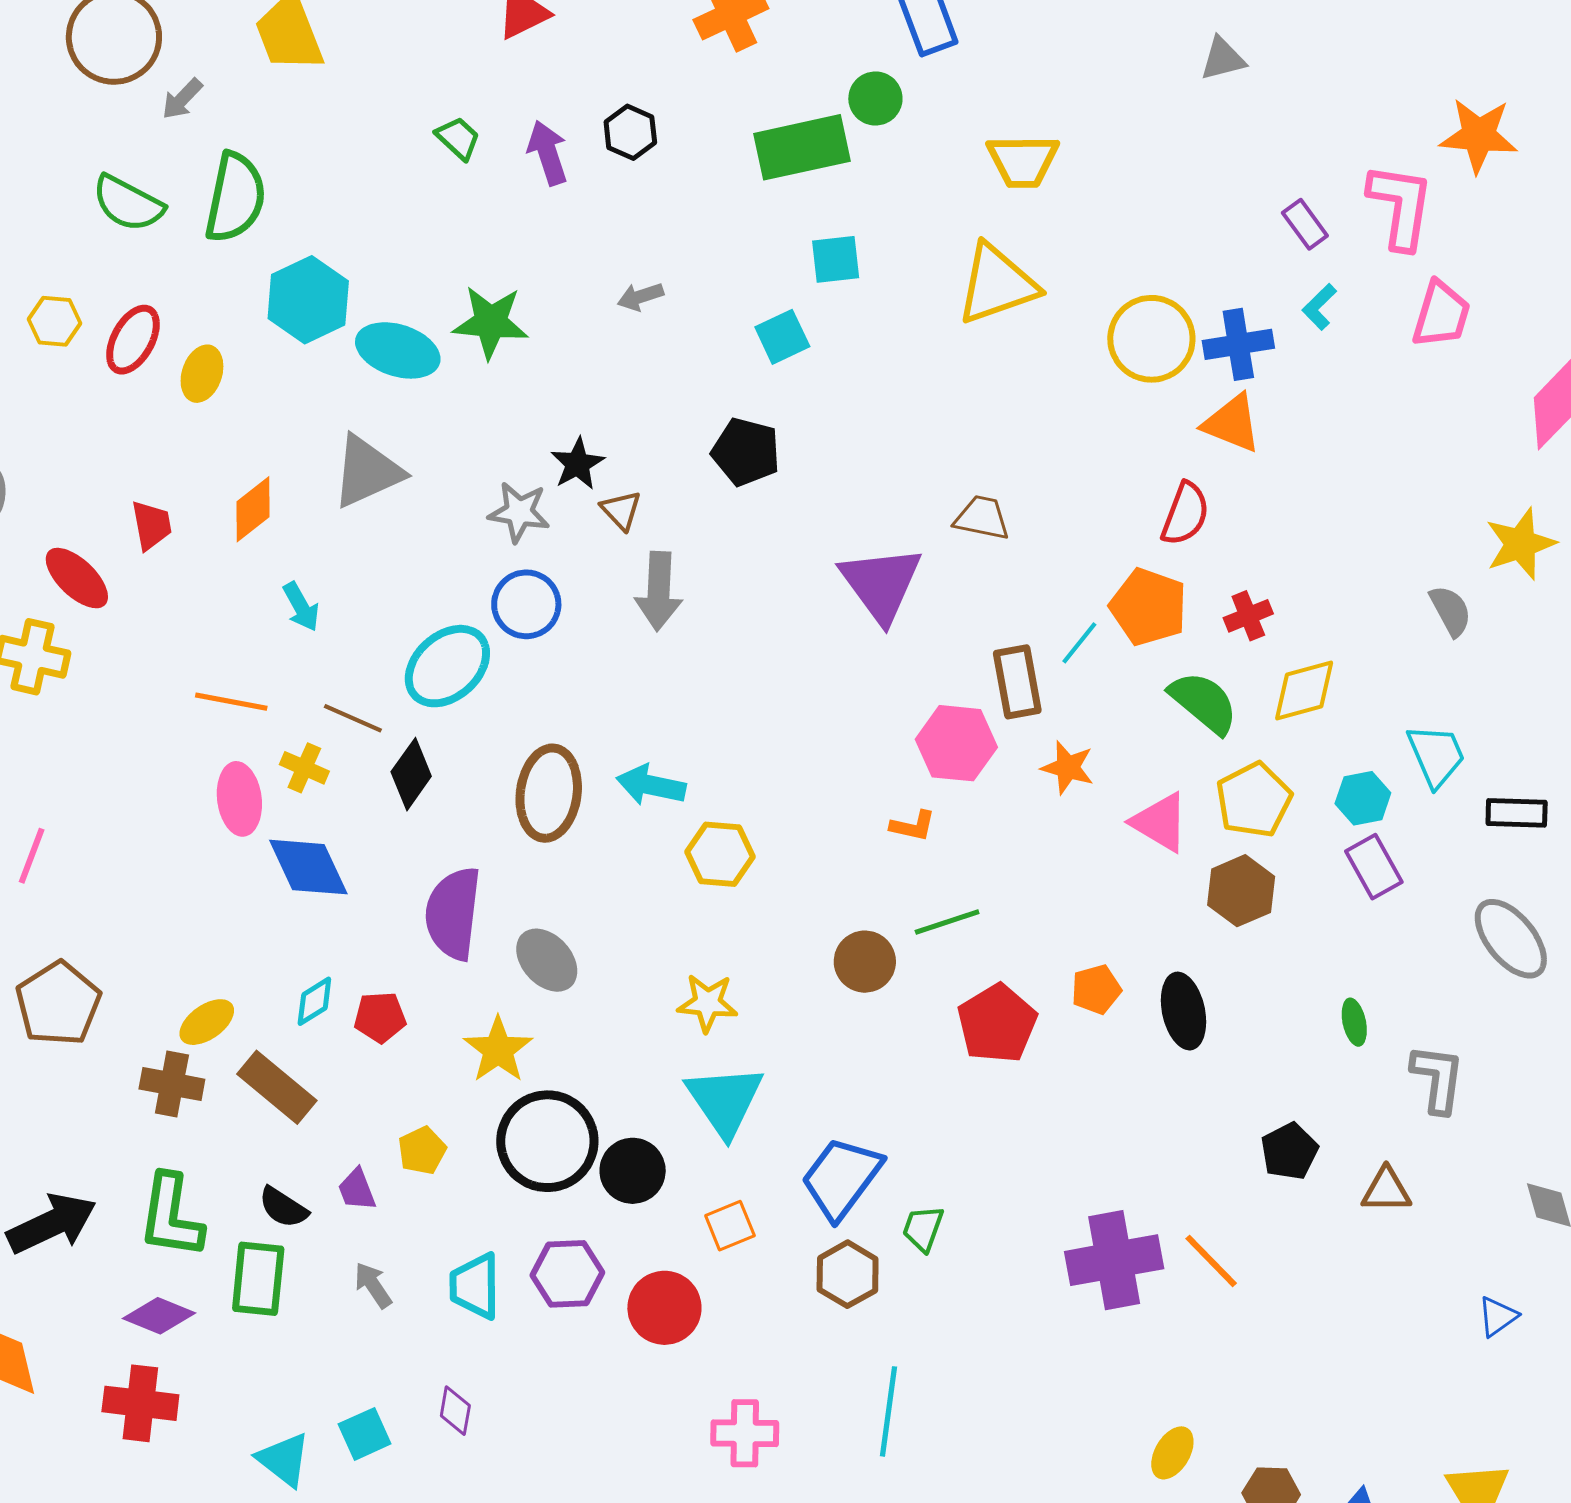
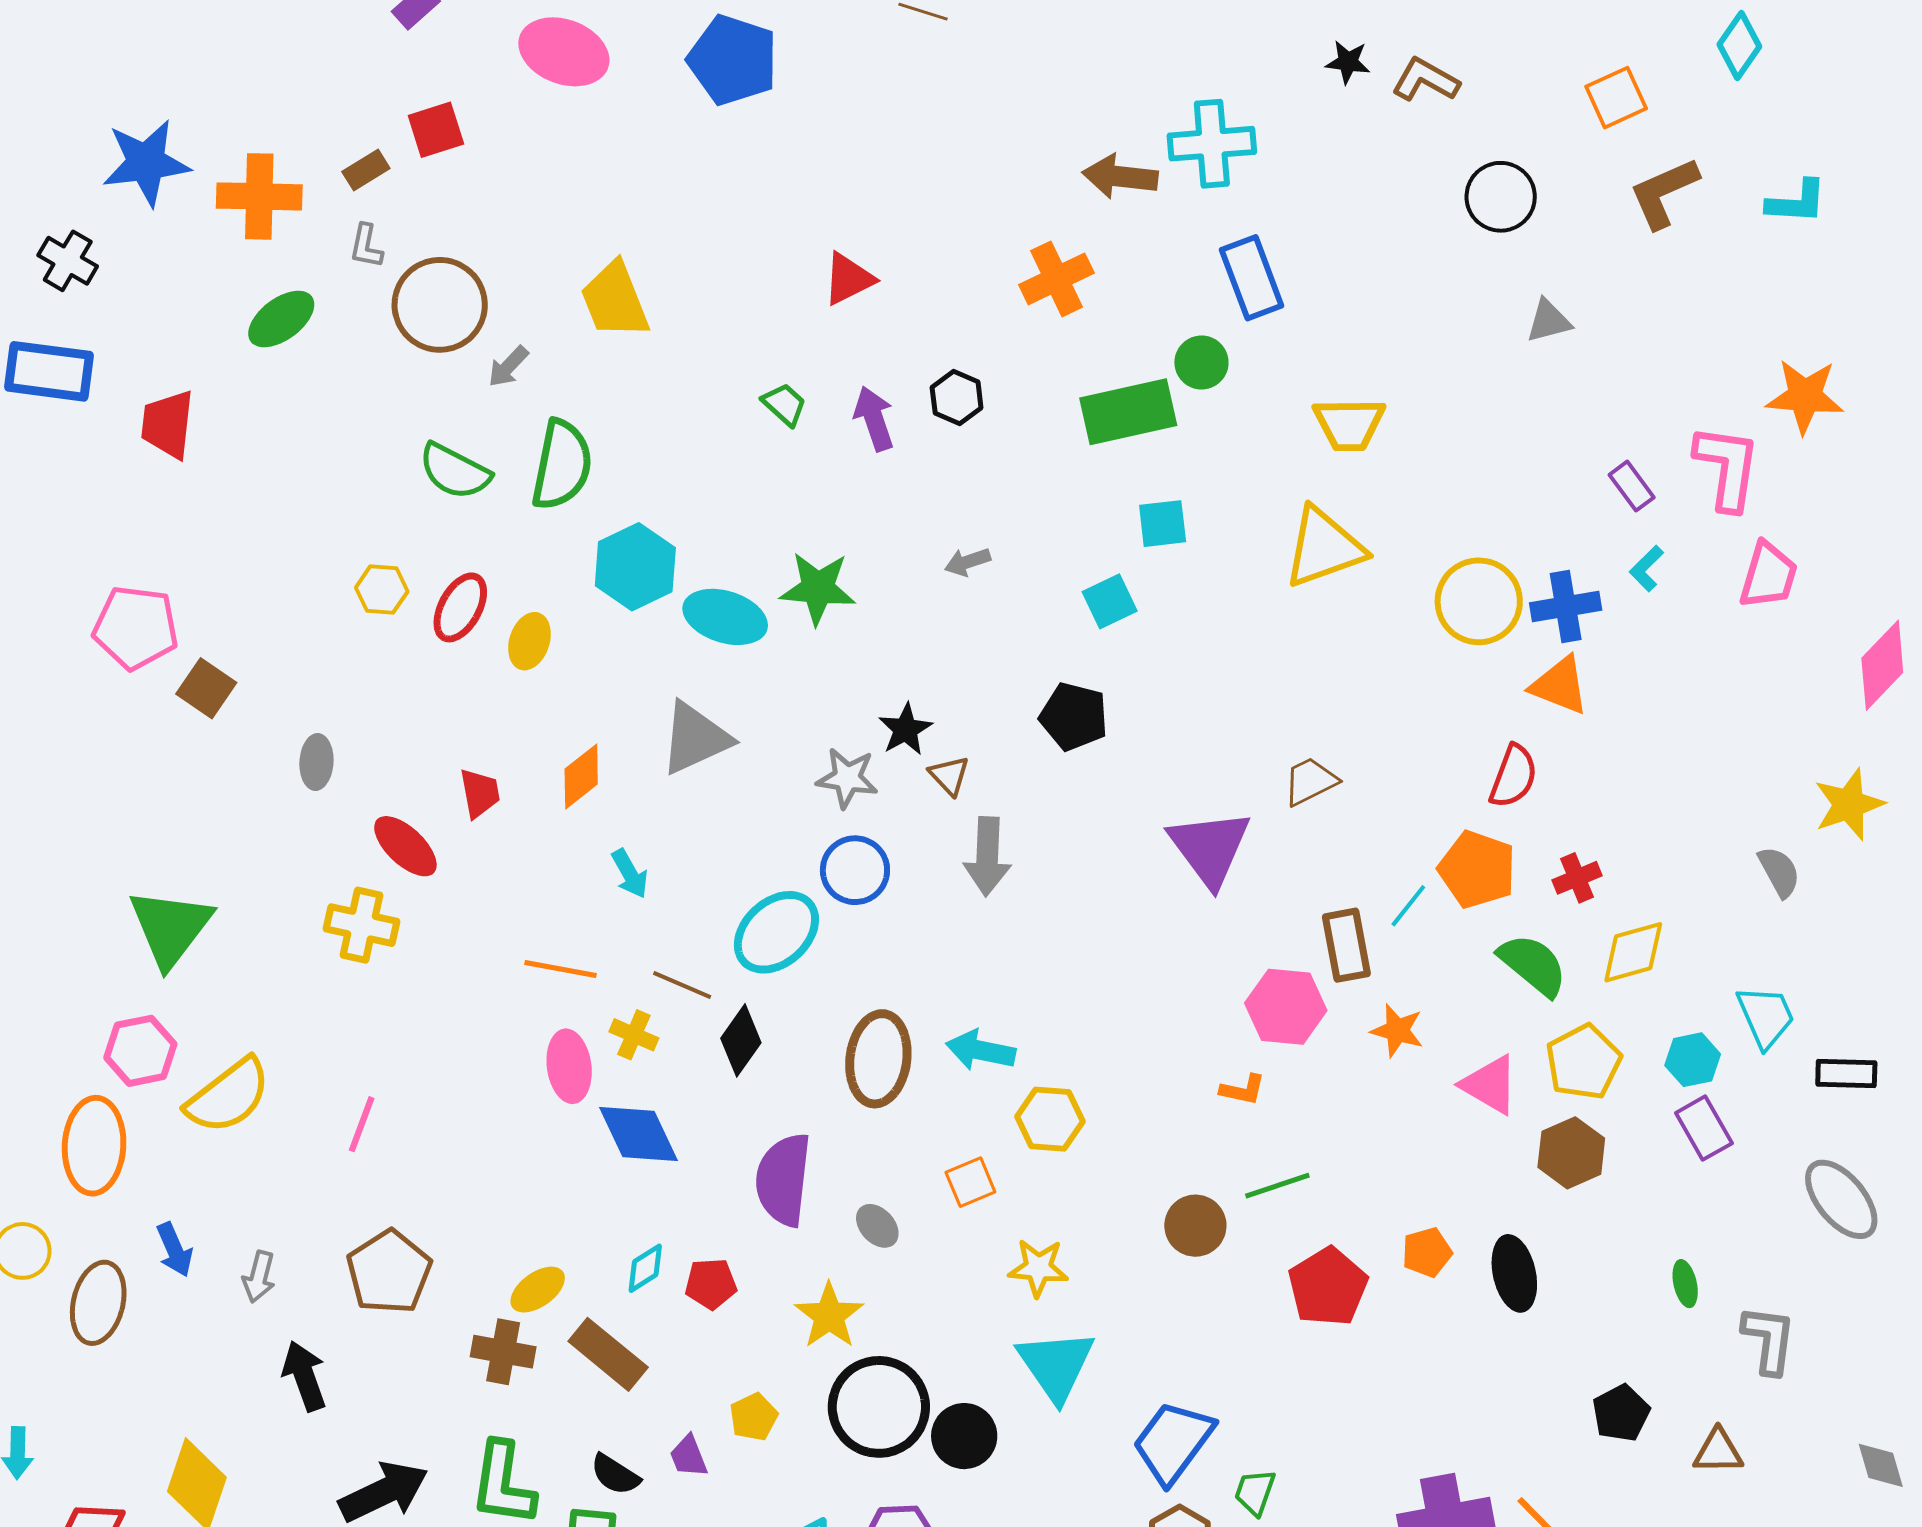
brown trapezoid: (982, 518) -> (1310, 781), turned -38
gray ellipse: (547, 960) -> (877, 1226), size x0.7
orange square: (730, 1226) -> (970, 1182), moved

